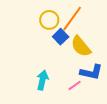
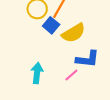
yellow semicircle: (81, 46) -> (73, 33), turned -75

